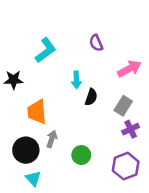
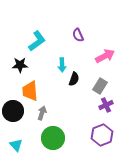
black star: (14, 80) -> (20, 65), moved
black circle: (26, 150) -> (13, 111), moved
green circle: (81, 155) -> (53, 138), moved, size x1.5
cyan triangle: (33, 178) -> (16, 145), moved

